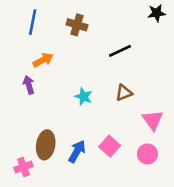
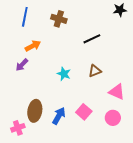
purple arrow: (29, 85) -> (22, 65), turned -120
pink triangle: (153, 120) -> (117, 92), turned -30

